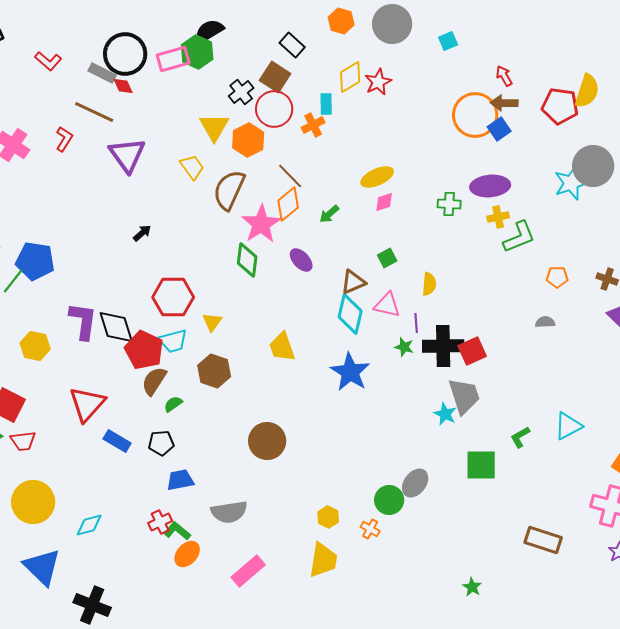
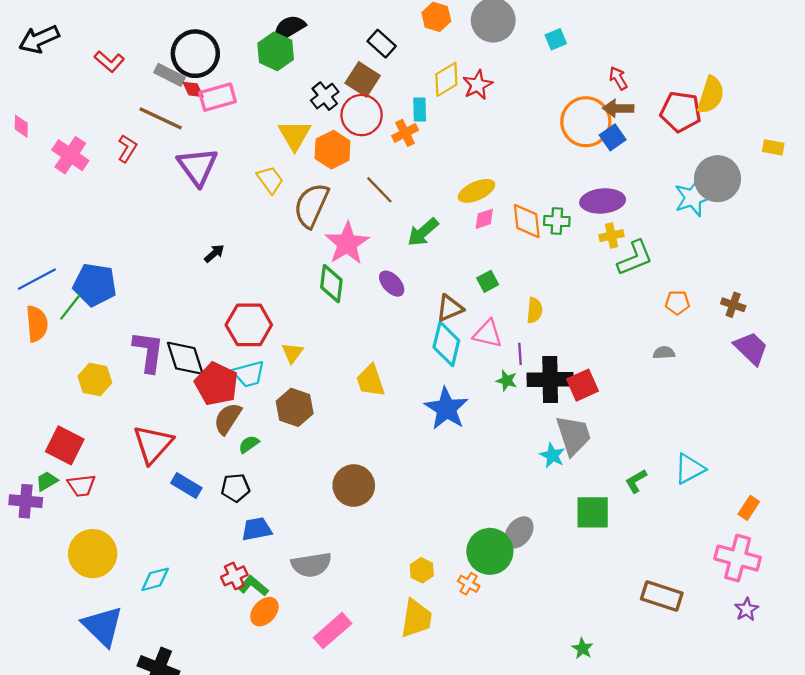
pink rectangle: (173, 59) -> (218, 97), moved
orange diamond: (288, 204) -> (527, 221), moved, turned -56
green arrow: (329, 214) -> (423, 232), size x1.4
green circle: (389, 500) -> (490, 551), size x1.4

